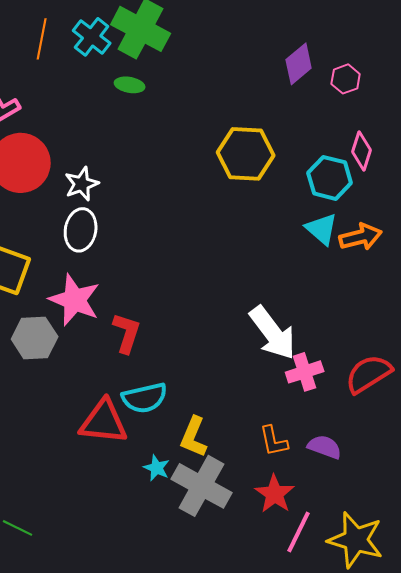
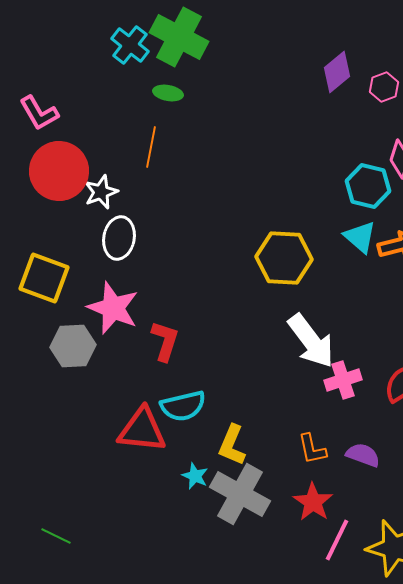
orange line: (42, 39) -> (151, 147), moved
yellow hexagon: (246, 154) -> (284, 258), moved
white star: (82, 184) -> (101, 192), moved

